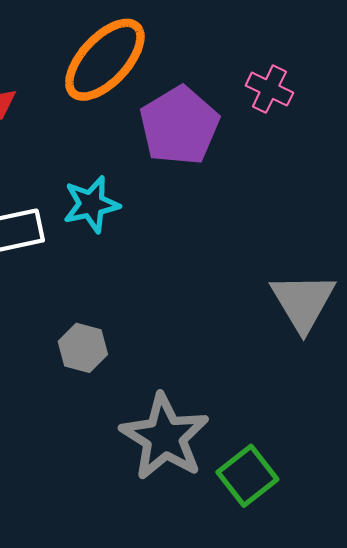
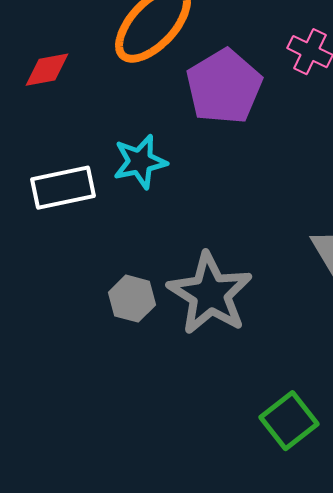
gray star: (165, 437) -> (210, 294), moved

